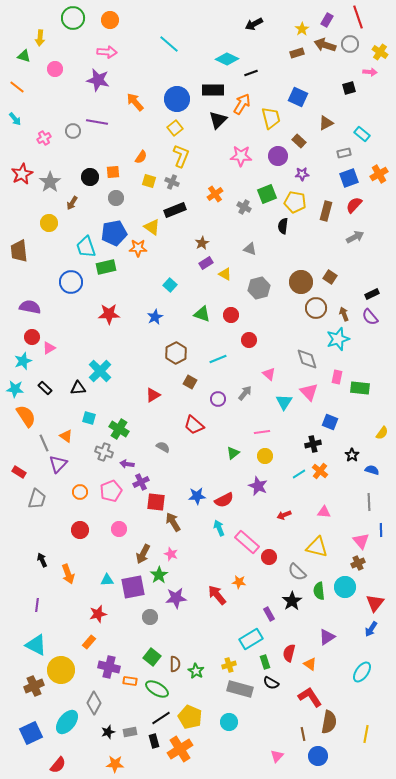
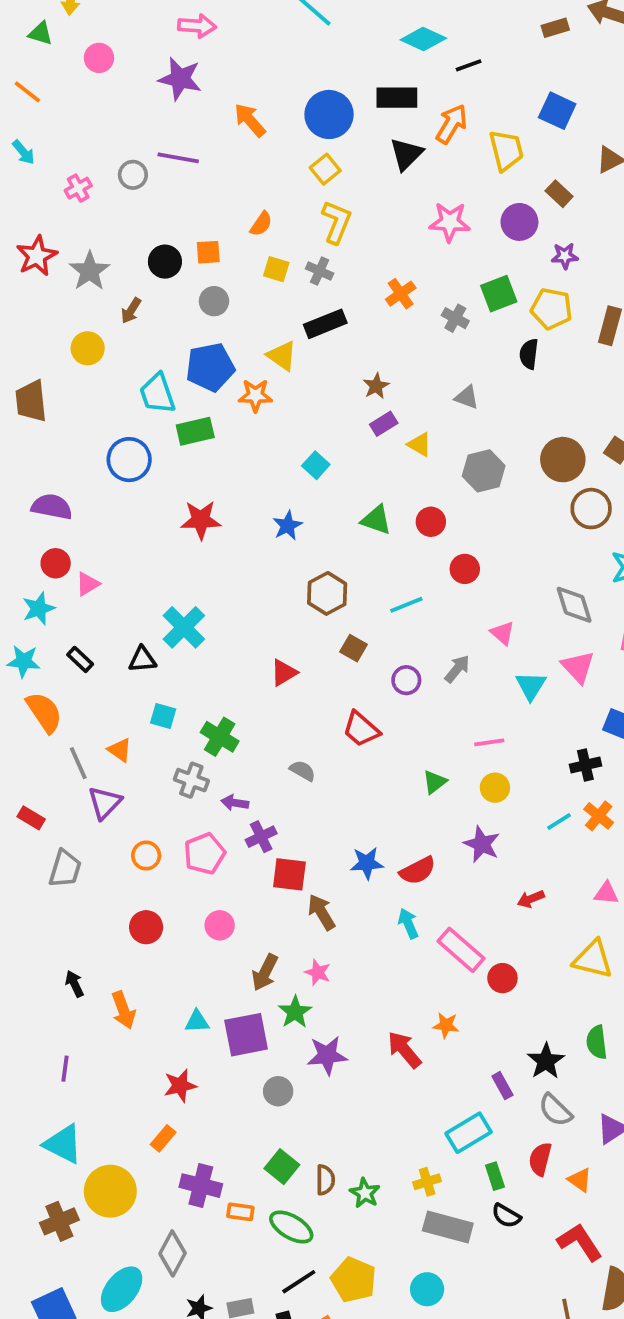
gray semicircle: (297, 572) -> (555, 1110), moved

